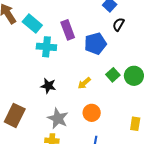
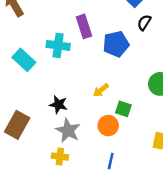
cyan rectangle: (32, 24) -> (24, 60), moved
green square: (113, 75) -> (123, 109), moved, turned -32
black star: (48, 86) -> (58, 105), moved

